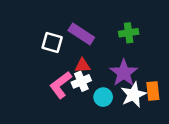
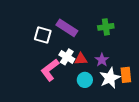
red triangle: (82, 66) -> (81, 59), moved
purple star: (124, 73) -> (102, 60), size x0.6
white cross: (81, 81) -> (67, 57), moved, turned -35

